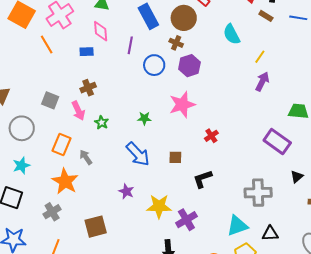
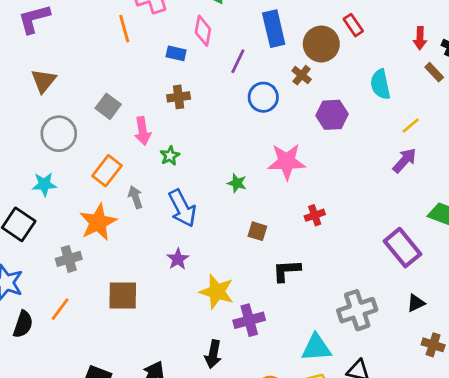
purple hexagon: (189, 66) -> (332, 115), moved
brown cross: (88, 88) -> (179, 97), moved
green star: (144, 118) -> (237, 183), moved
blue arrow: (138, 154) -> (182, 208), moved
gray cross: (258, 193) -> (357, 310), turned -32

